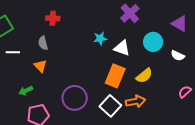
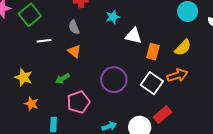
cyan star: (100, 39) -> (113, 17), moved
white triangle: (122, 48) -> (134, 36), moved
orange rectangle: (115, 76) -> (153, 52), size x0.7

